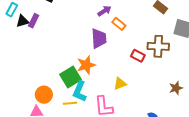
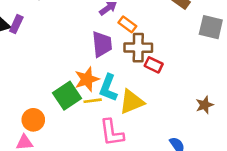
brown cross: (158, 46) -> (138, 48), moved
yellow triangle: (120, 84) -> (132, 102), size x1.5
cyan L-shape: (80, 91) -> (108, 88), moved
yellow line: (70, 103) -> (93, 101), moved

